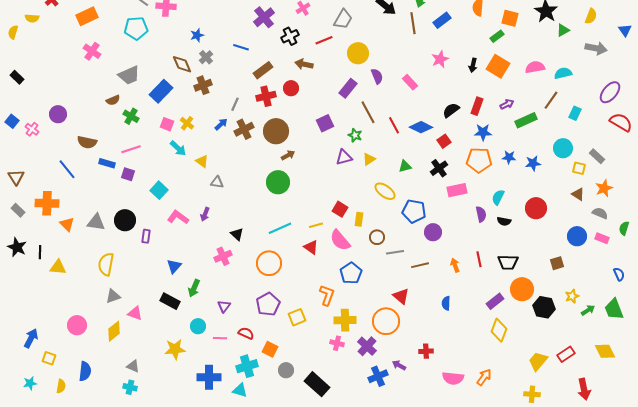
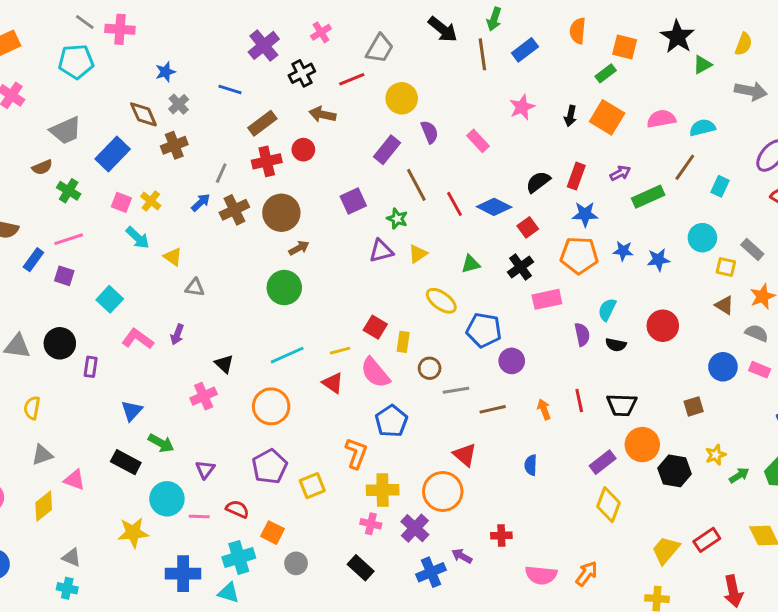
blue rectangle: (107, 163) -> (33, 260), turned -70
yellow semicircle: (106, 264) -> (32, 408), size x0.7
green arrow: (194, 288) -> (161, 443), turned -84
cyan circle: (198, 326) -> (167, 499), size x1.5
black rectangle: (317, 384) -> (361, 568), moved, size x0.7

